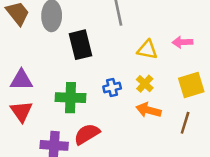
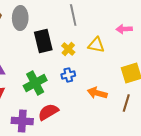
pink arrow: (183, 42) -> (124, 29), moved
yellow cross: (145, 84) -> (68, 49), moved
green cross: (70, 98) -> (35, 83), turned -30

